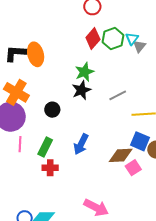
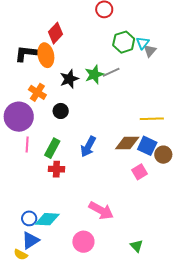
red diamond: (93, 39) -> (56, 33), moved
black star: (81, 90) -> (69, 79), moved
orange cross: (16, 92) -> (37, 92), moved, size x0.7
gray line: (118, 95) -> (111, 72), moved
brown diamond: (121, 155) -> (127, 143), moved

